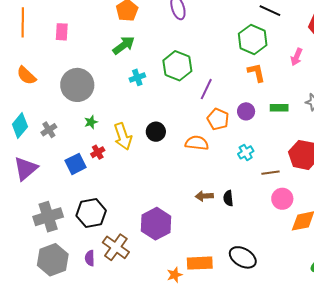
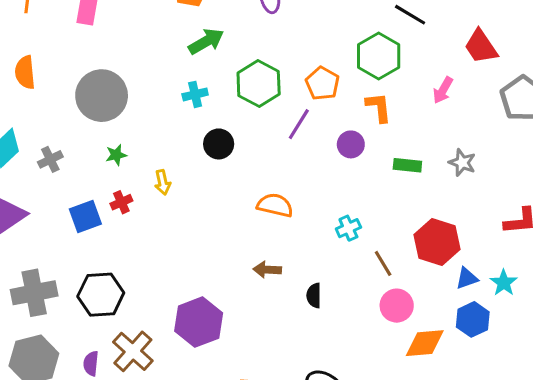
green arrow: (124, 45) -> (206, 41), moved
orange semicircle: (26, 76) -> (25, 72), turned 35
purple circle: (246, 111) -> (351, 144), moved
orange pentagon: (218, 119) -> (322, 83), moved
black circle: (156, 132) -> (219, 144), moved
yellow arrow: (123, 136) -> (163, 182), size x0.6
brown line: (271, 173) -> (383, 263), turned 60
brown arrow: (204, 196) -> (267, 270), moved

